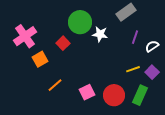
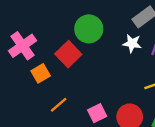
white star: (100, 34) -> (132, 43), moved
red square: (63, 43) -> (68, 54), size x1.5

